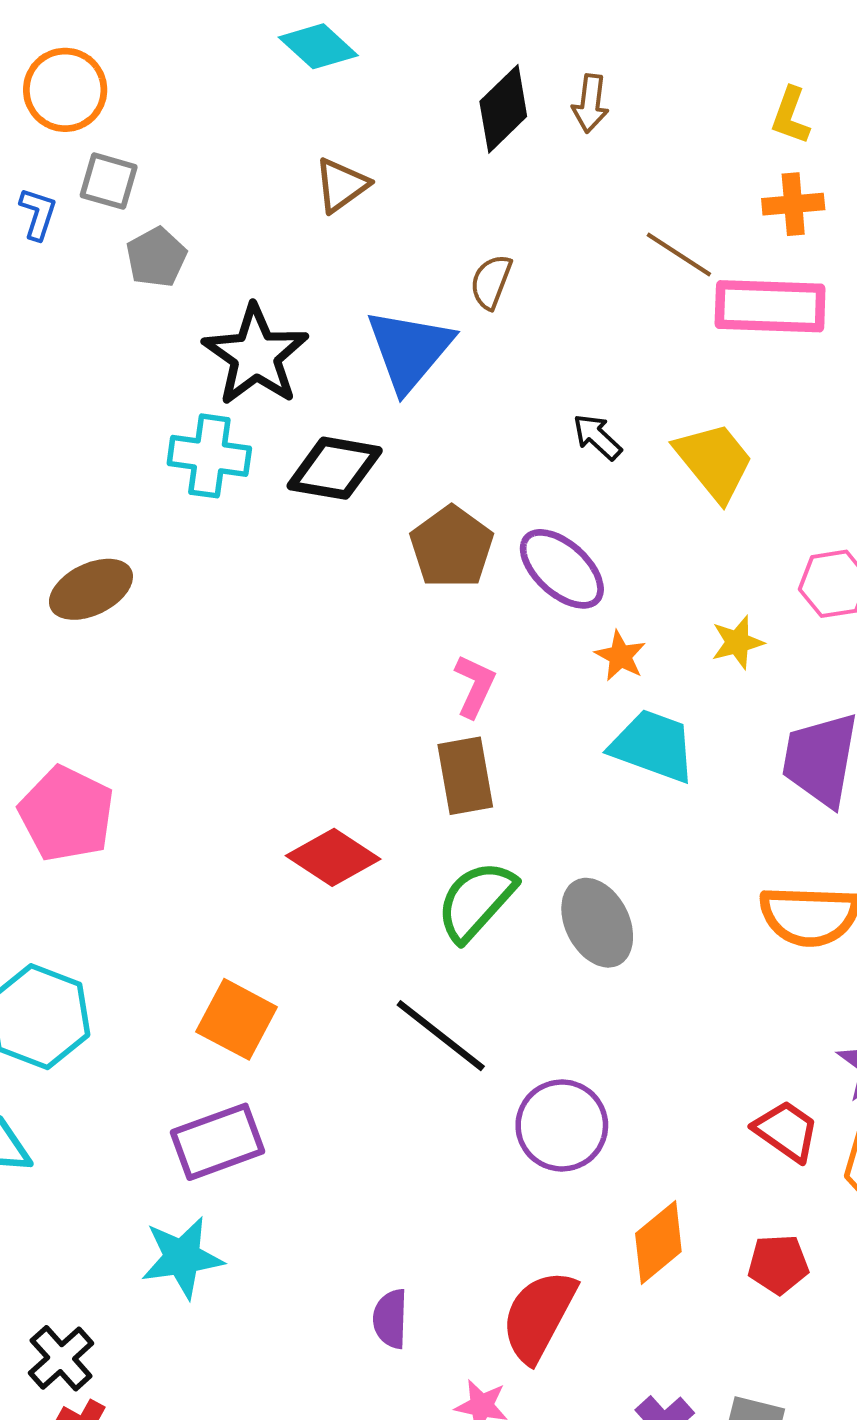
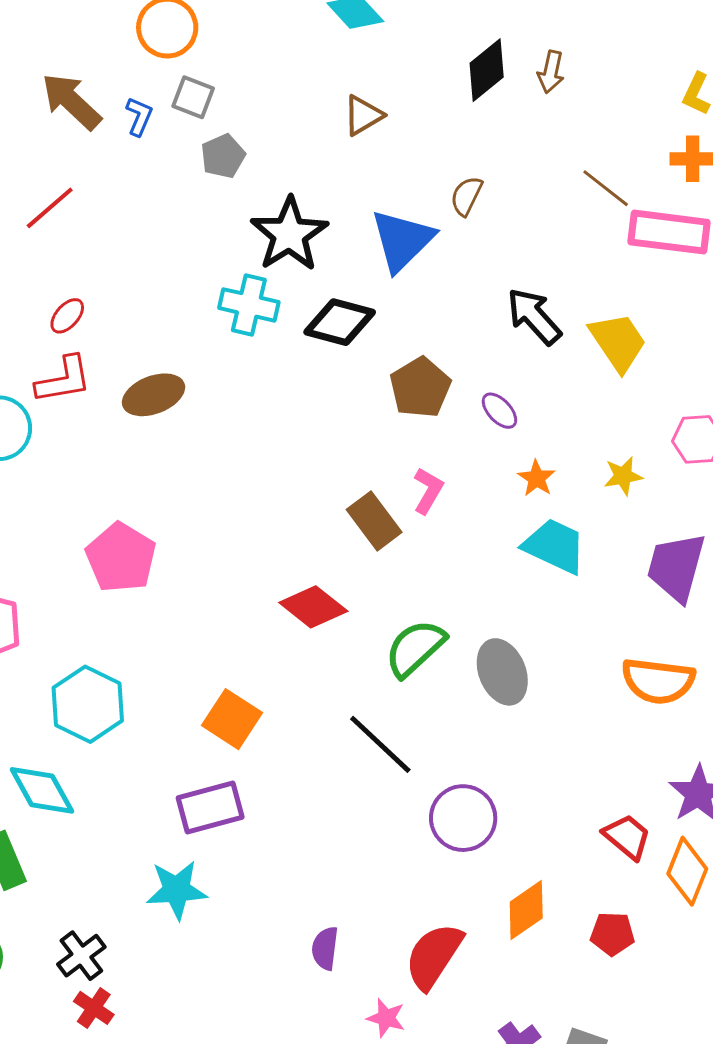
black arrow: (597, 437) -> (534, 316), size x1.6
purple ellipse: (562, 569) -> (499, 411), size x0.6
brown rectangle: (465, 776) -> (374, 521), moved, turned -32

